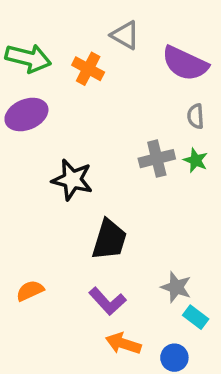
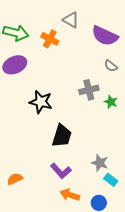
gray semicircle: (196, 116) -> (111, 66), turned -48
green star: (196, 160) -> (111, 102), moved
orange semicircle: (30, 291) -> (15, 179), moved

